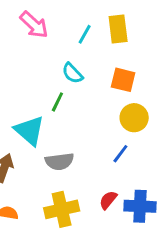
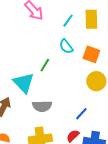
cyan semicircle: (72, 73) -> (66, 46), moved
blue line: (120, 154) -> (81, 114), moved

